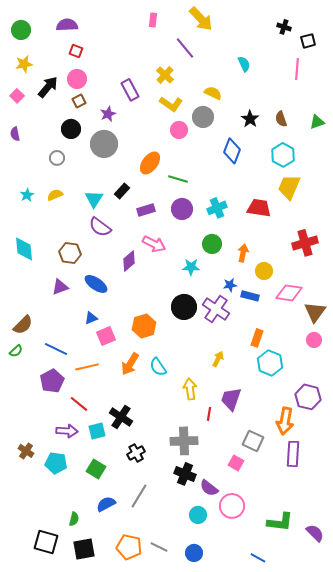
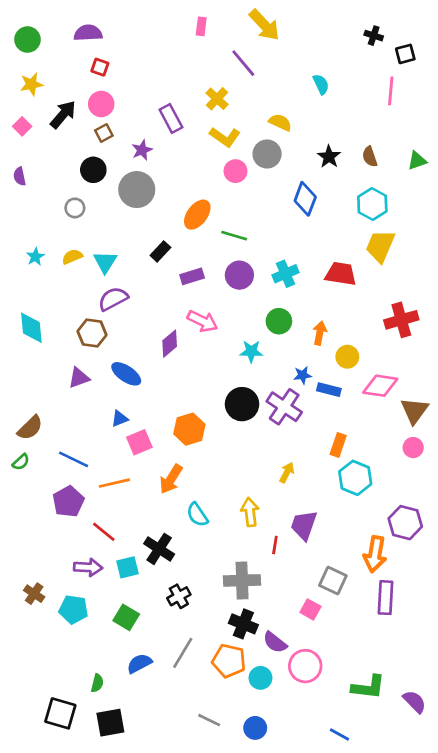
cyan triangle: (94, 199) -> (105, 262), moved
purple semicircle: (100, 227) -> (113, 299), moved, turned 115
cyan semicircle: (158, 367) -> (197, 515), moved
orange pentagon: (129, 547) -> (229, 661), moved

